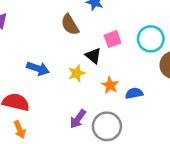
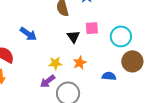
yellow star: (77, 73) -> (55, 63), moved
blue semicircle: (134, 93) -> (109, 76), moved

